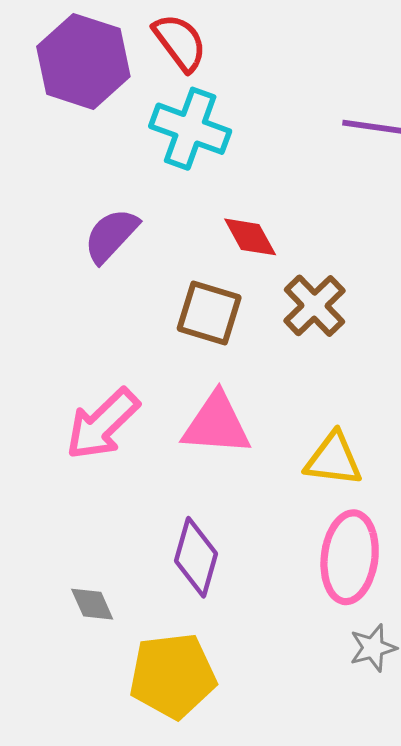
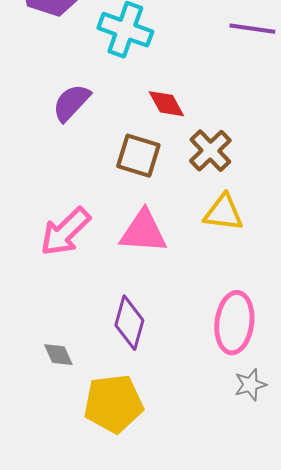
yellow triangle: (333, 459) -> (223, 213), moved

